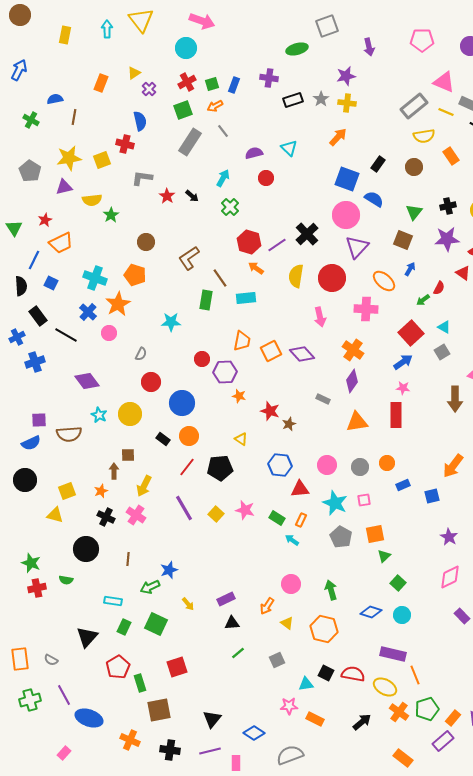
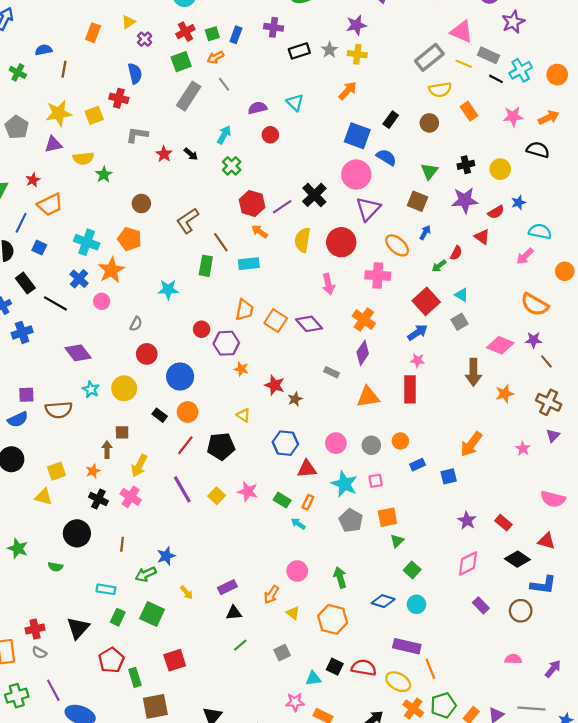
orange square: (271, 351) -> (276, 321), turned -30
red cross: (37, 588) -> (35, 629), moved

